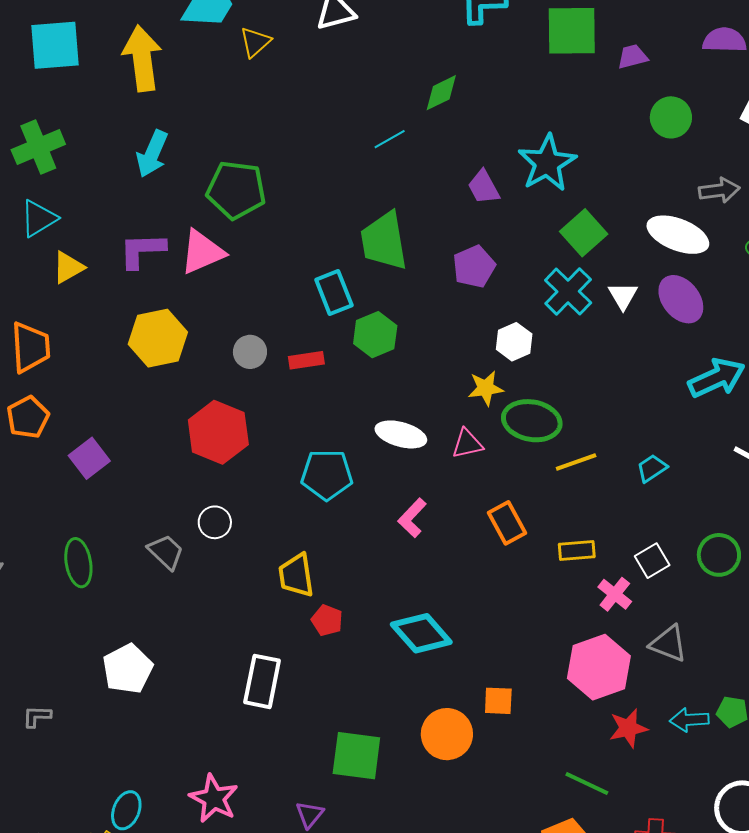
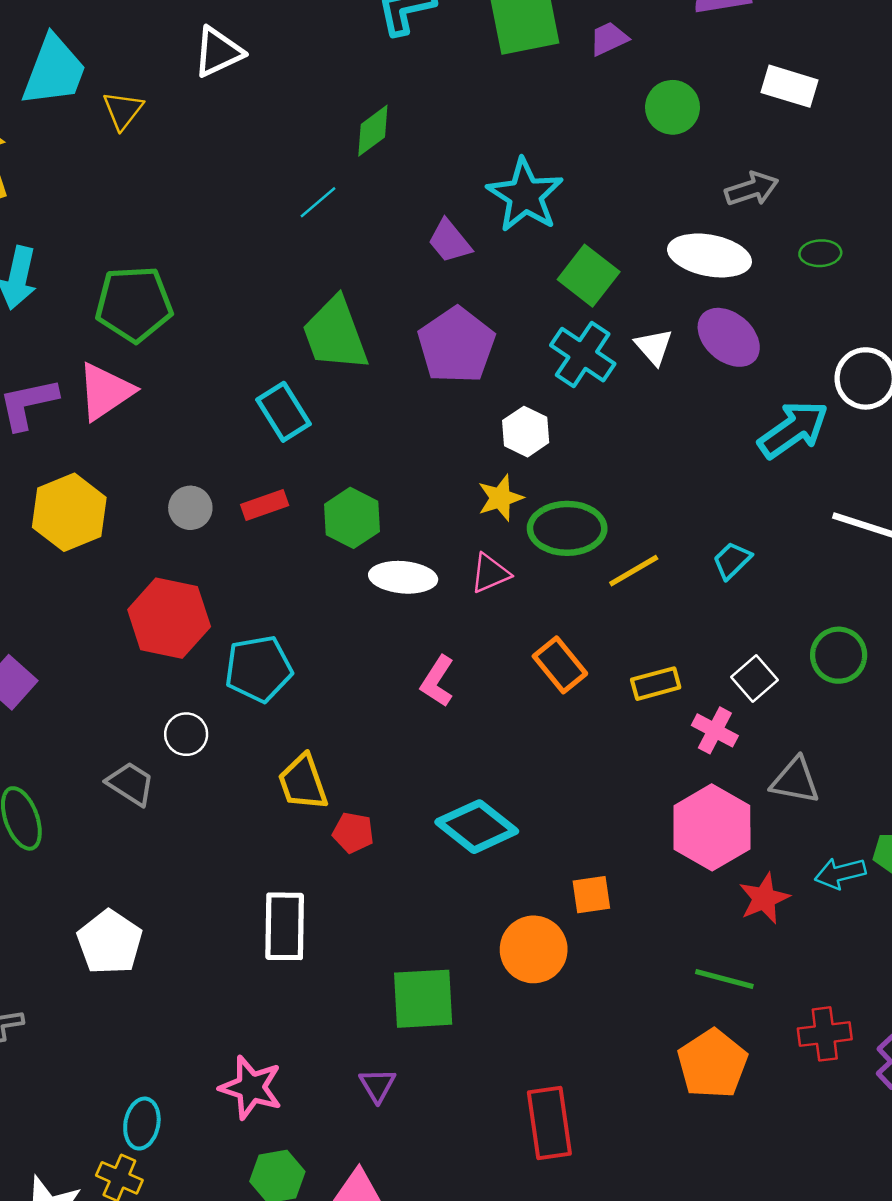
purple pentagon: (474, 267) -> (456, 345), size x1.4
green hexagon: (375, 335) -> (352, 518), moved
cyan pentagon: (327, 475) -> (259, 669), moved

